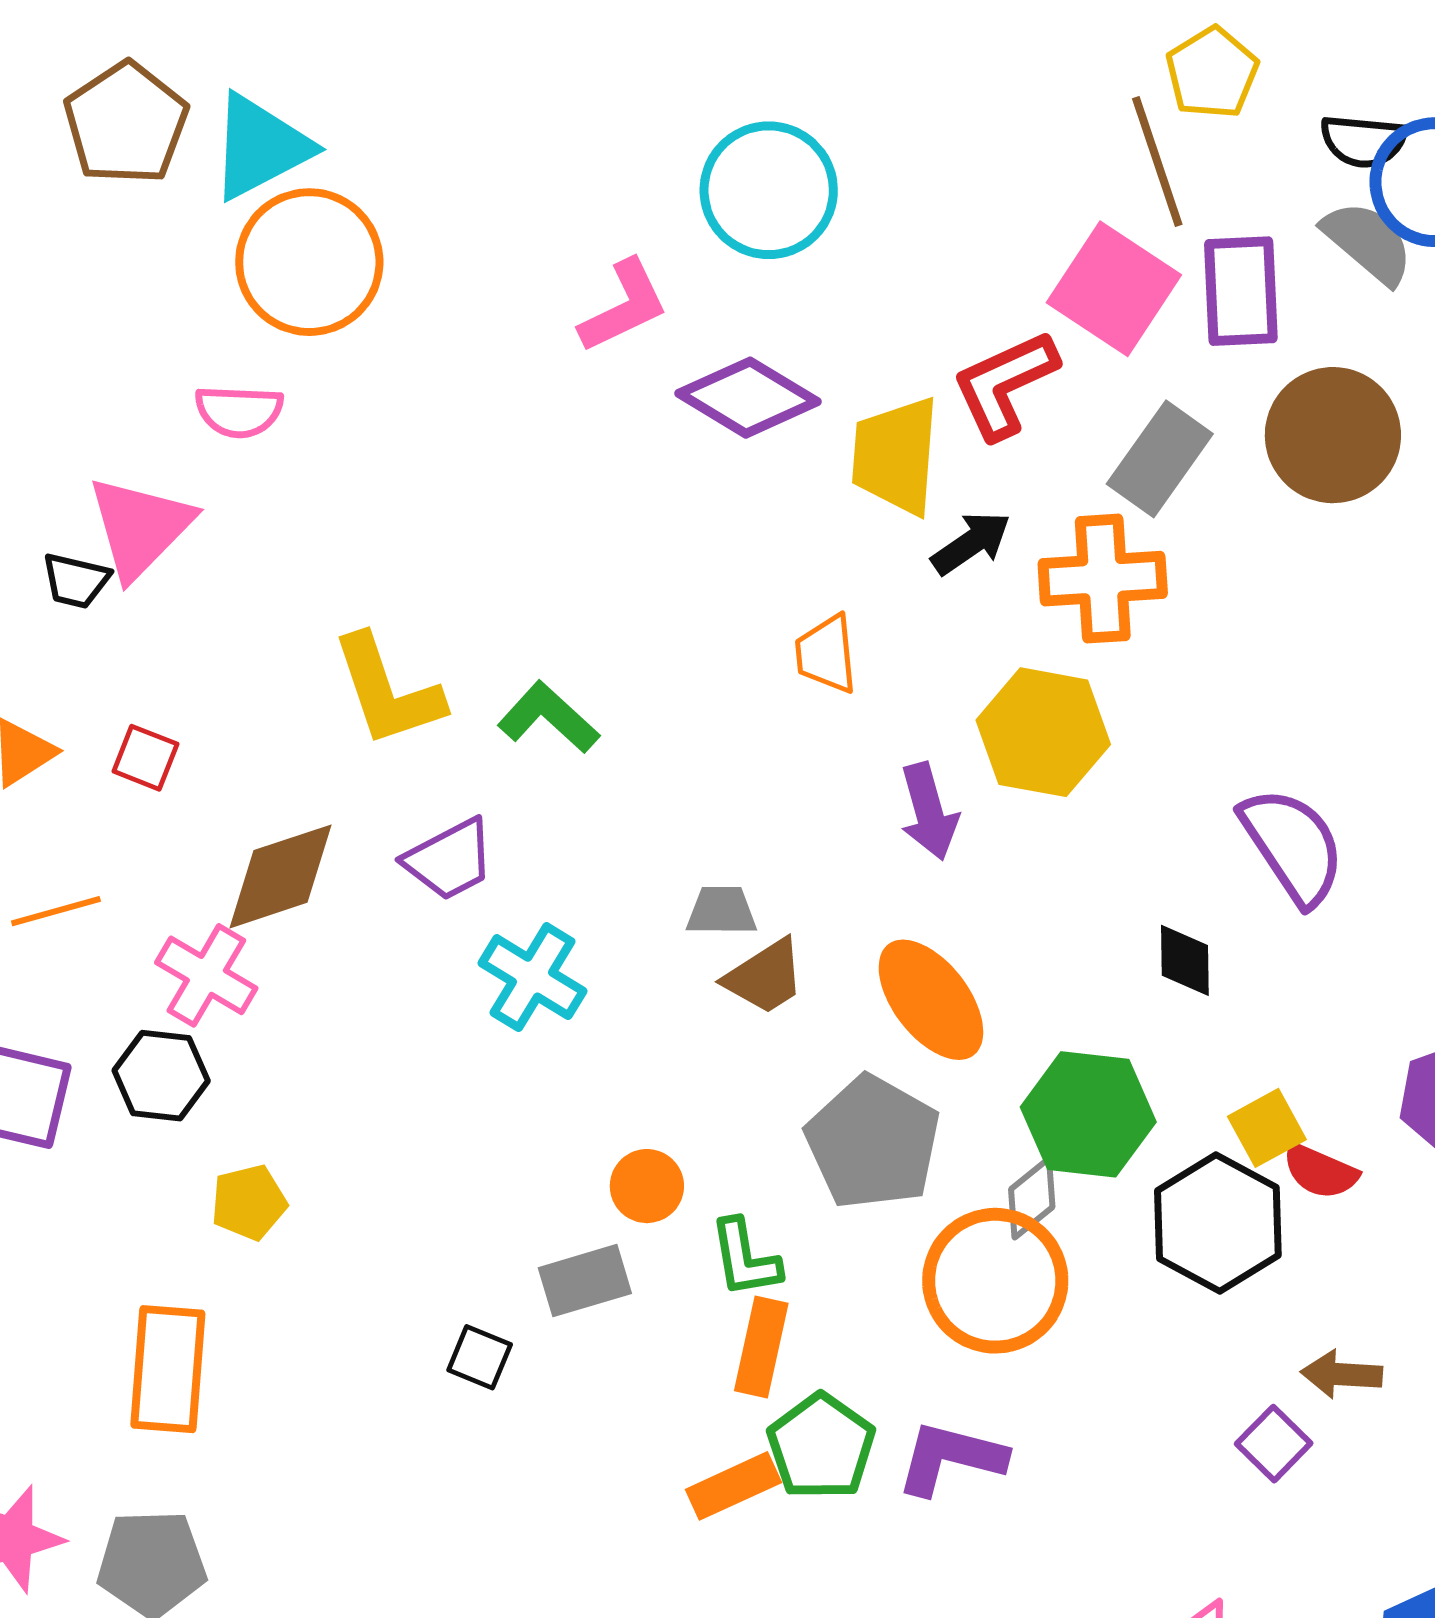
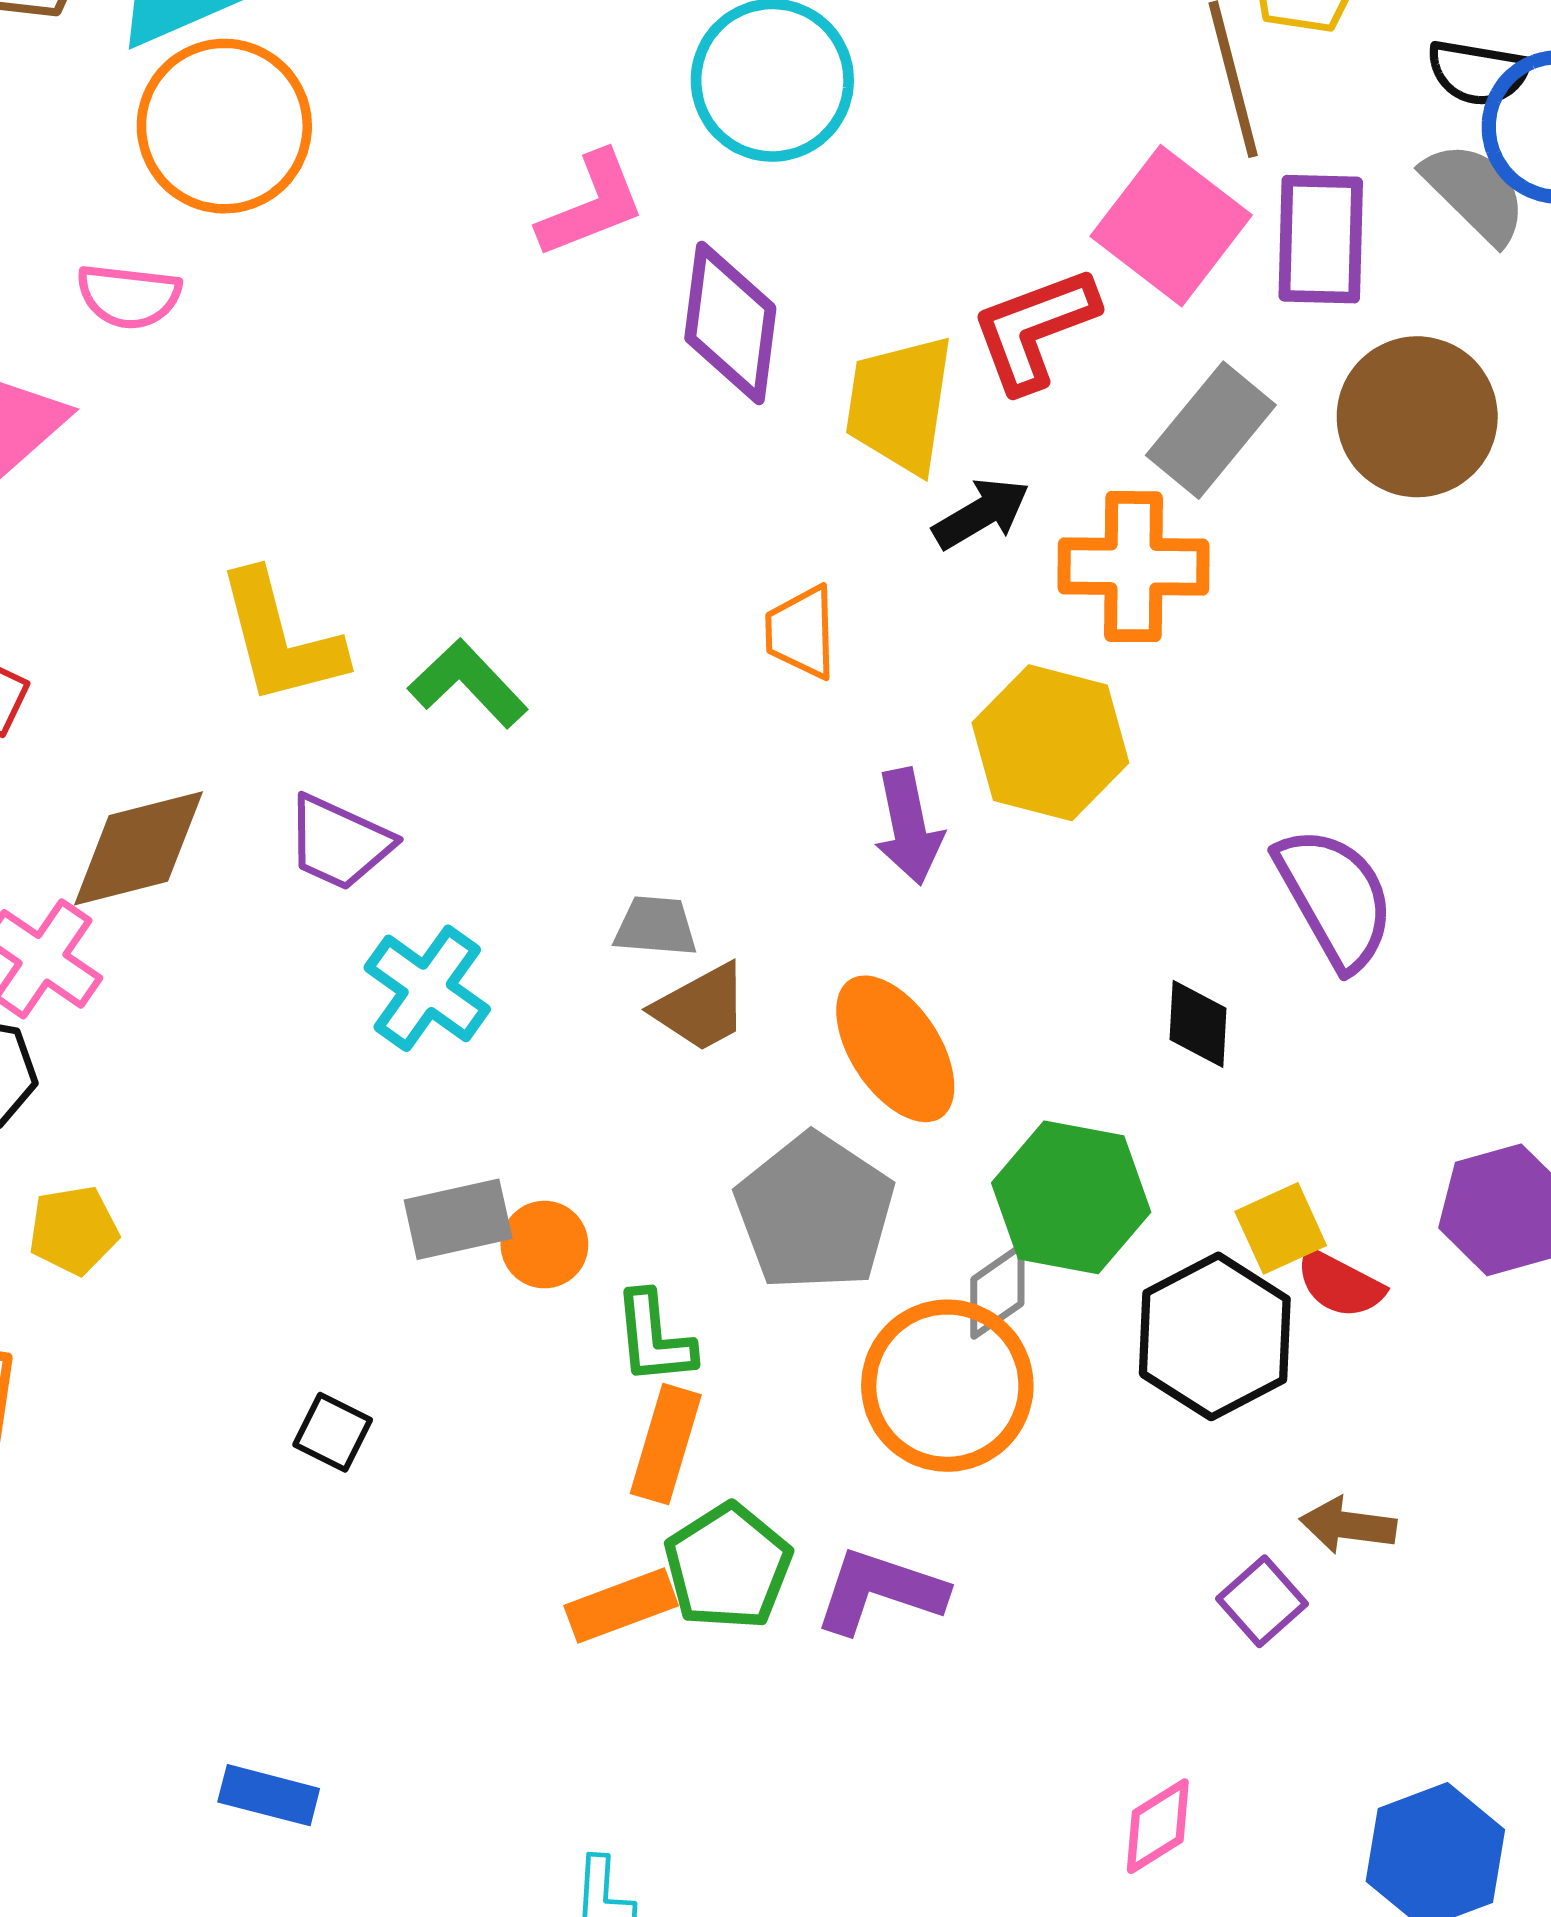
purple diamond: (748, 398) -> (730, 323), turned 62
purple trapezoid: (449, 859) -> (339, 843), turned 48
gray rectangle: (585, 1281) -> (458, 1219), moved

